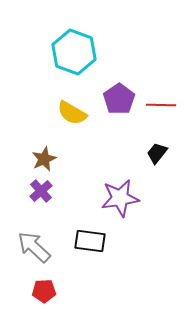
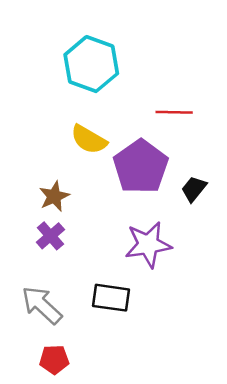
purple pentagon: (119, 99) -> (141, 167), moved, size x1.4
red line: (161, 105) -> (174, 112), moved

